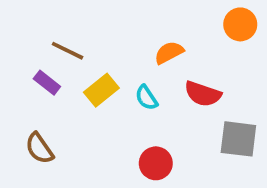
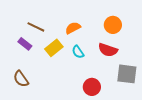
orange circle: (240, 24) -> (113, 25), moved
orange semicircle: (169, 53) -> (73, 28), moved
red circle: (156, 163) -> (92, 87), moved

